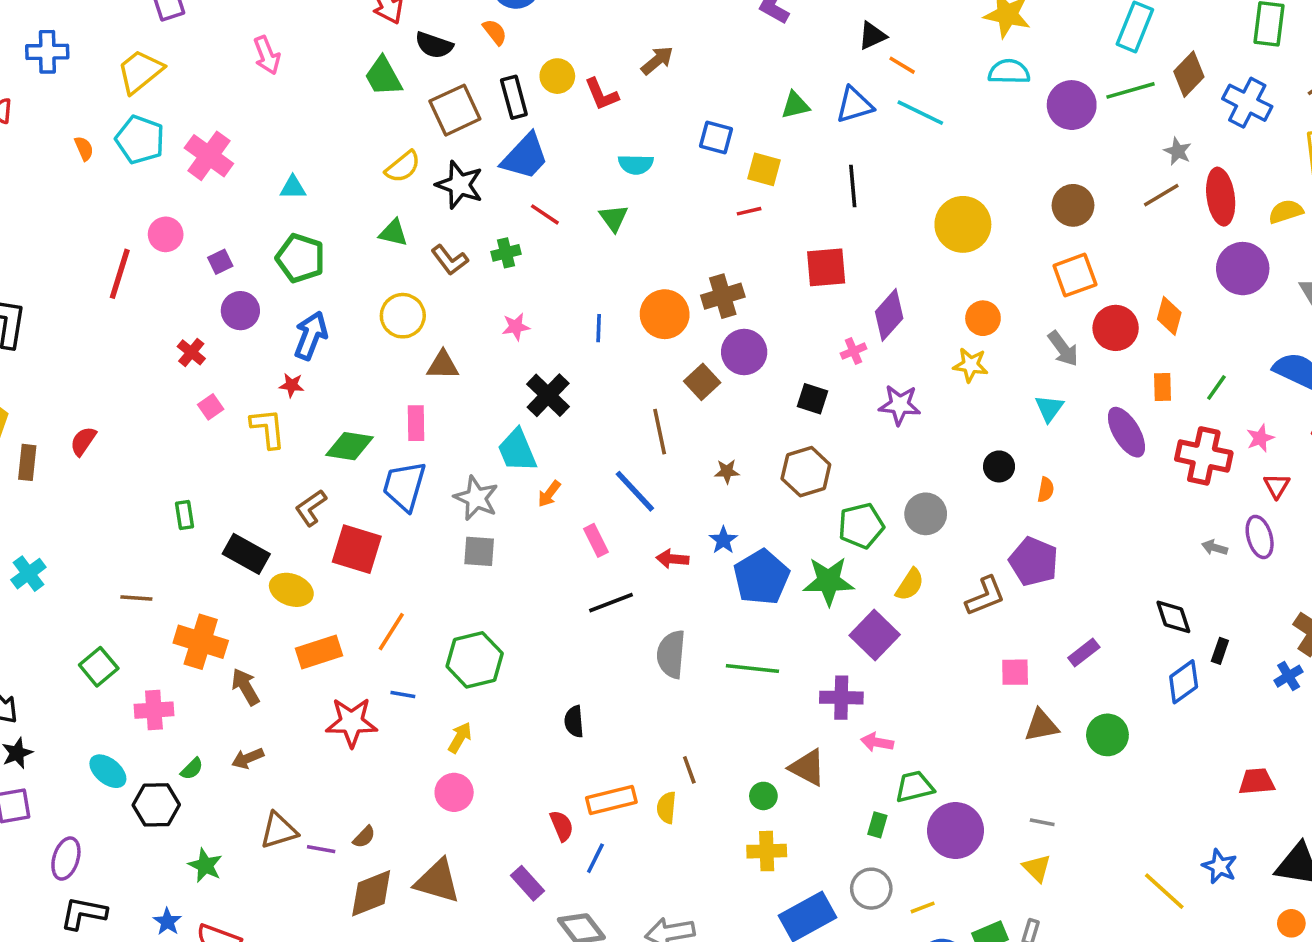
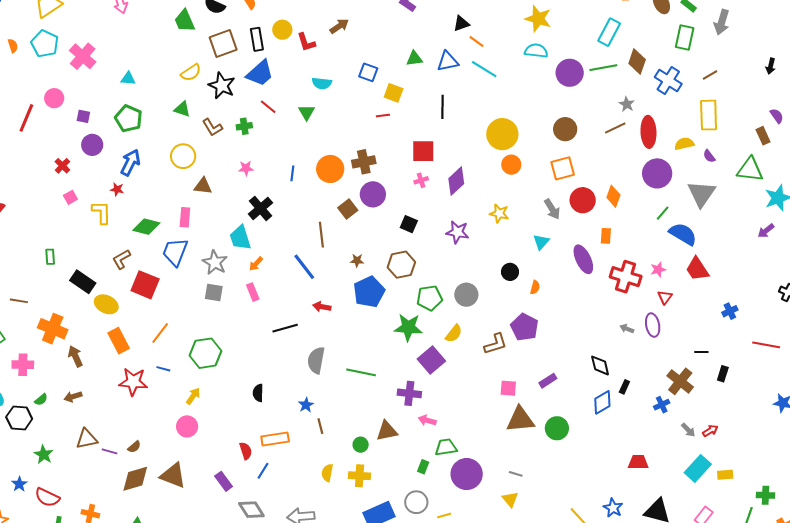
brown diamond: (1189, 74) -> (637, 61), turned -30
purple square: (220, 262) -> (83, 116), turned 32
orange circle: (983, 318) -> (511, 165), moved
pink cross: (853, 351) -> (421, 180), moved
green line: (1216, 388) -> (663, 213), moved
pink rectangle: (596, 540) -> (253, 292), moved
blue star: (723, 540) -> (306, 405), moved
blue pentagon: (761, 577) -> (369, 292), moved
orange rectangle: (319, 652) -> (119, 341), turned 75
brown triangle: (1041, 726) -> (520, 420), size x1.4
brown triangle: (807, 768) -> (387, 431), turned -45
yellow semicircle: (666, 808) -> (327, 473), moved

